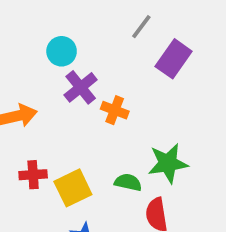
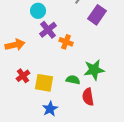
red cross: (33, 175) -> (23, 76), turned -32
yellow square: (73, 188) -> (44, 83), turned 36

